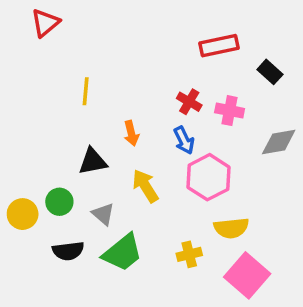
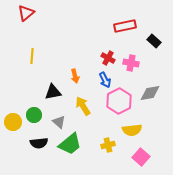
yellow line: (86, 91) -> (32, 56), moved
gray diamond: (279, 142) -> (150, 93), moved
pink square: (247, 275) -> (141, 157), size x0.7

